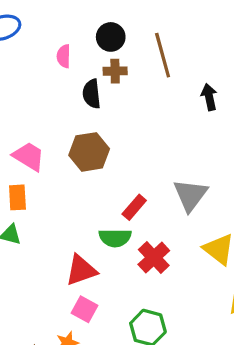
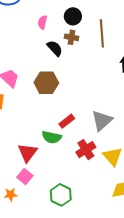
black semicircle: (92, 94) -> (55, 48), turned 132
red cross: (154, 258) -> (86, 150), moved
red triangle: (81, 270) -> (28, 153), turned -45

